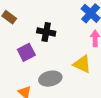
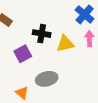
yellow triangle: (82, 64) -> (65, 44), moved, turned -36

